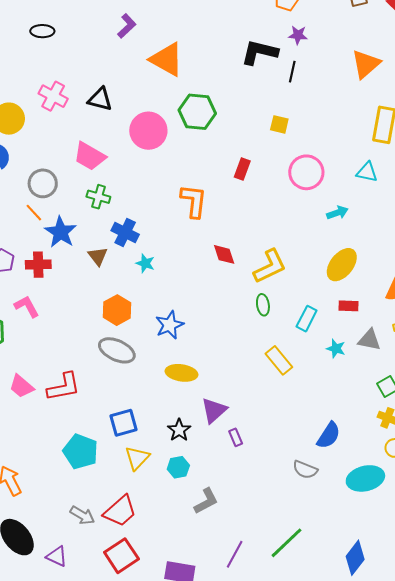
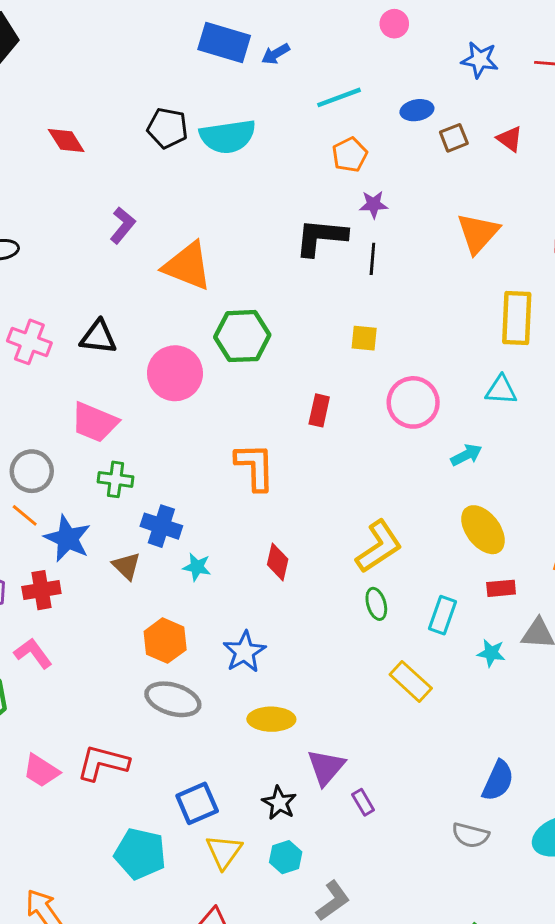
red diamond: (224, 254) -> (278, 562), moved, turned 40
yellow ellipse: (342, 265) -> (483, 530), turned -68
red L-shape: (64, 387) -> (103, 763), turned -147

